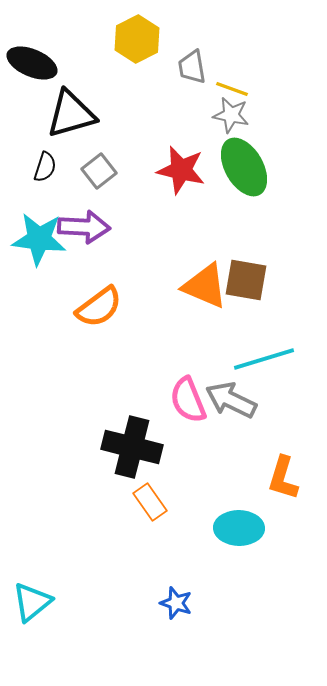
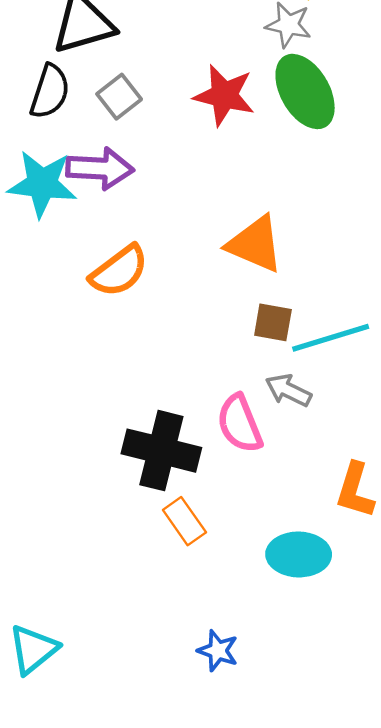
black semicircle: (45, 167) -> (50, 91), size x1.4
brown square: (246, 280) -> (273, 322), moved, size x0.7
pink semicircle: (188, 400) -> (240, 424), moved
gray arrow: (231, 400) -> (288, 390), size x0.7

